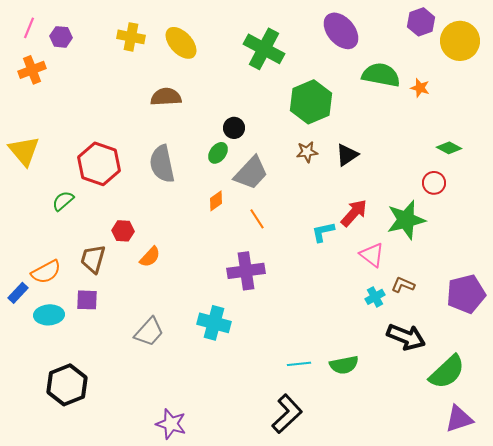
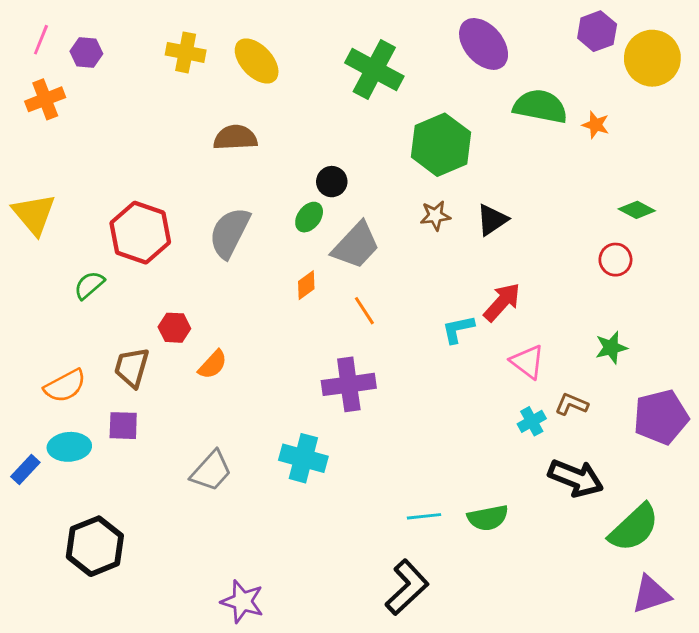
gray semicircle: (162, 164) -> (230, 233), turned 39
green star: (406, 220) -> (611, 348), moved, size x0.6
blue rectangle: (18, 293) -> (25, 470), moved

